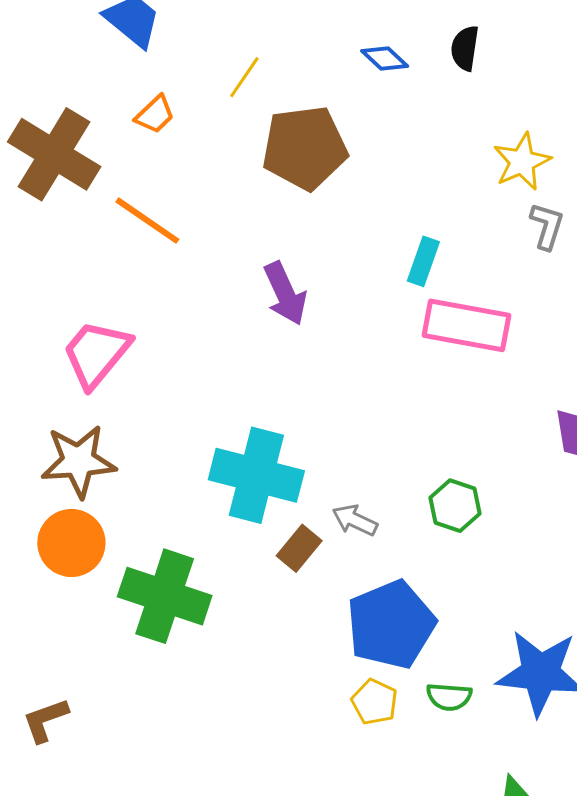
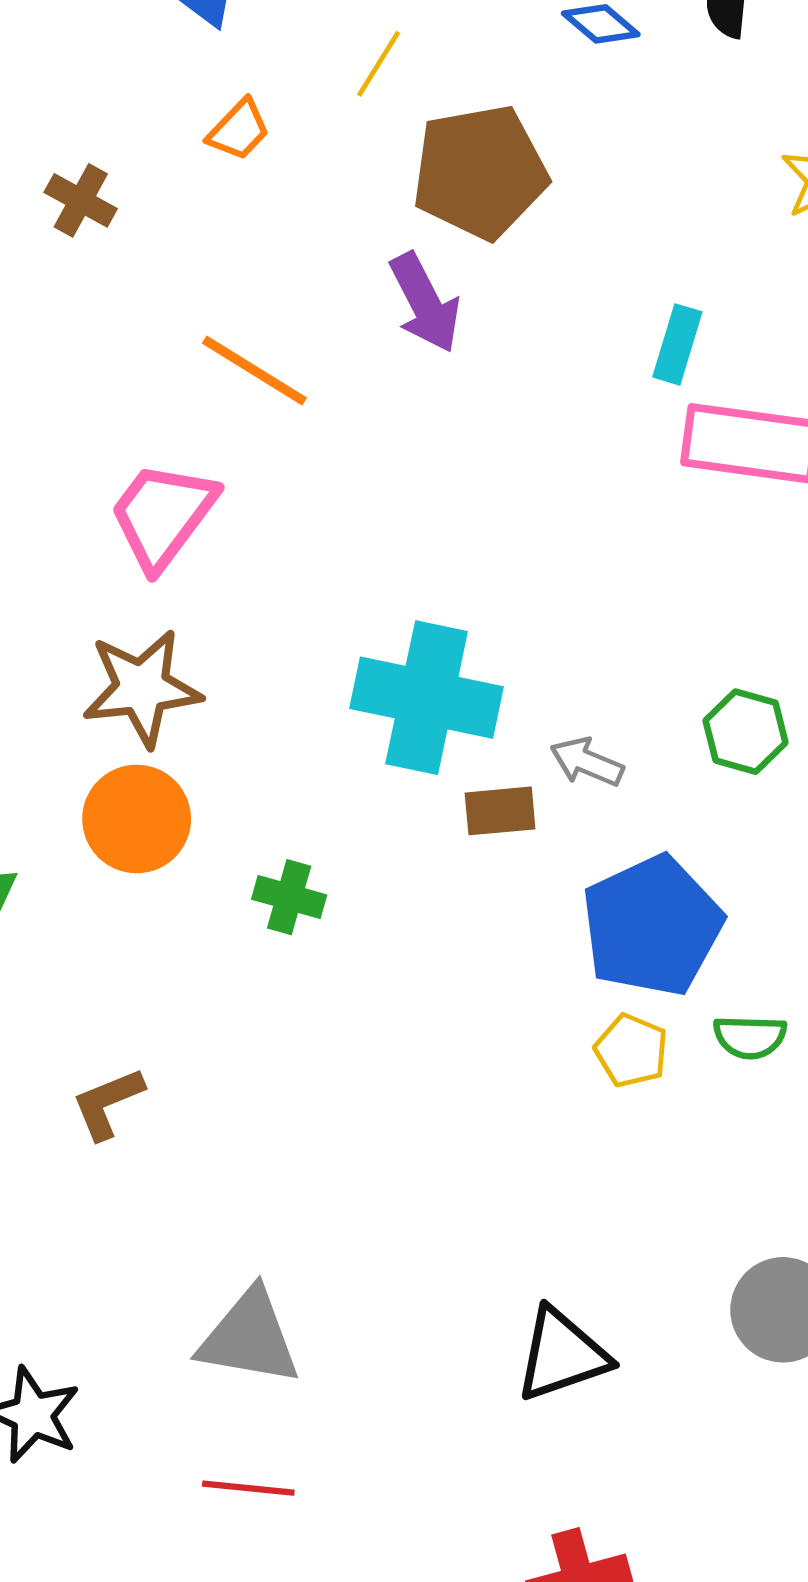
brown cross: (54, 154) -> (81, 200), size x0.5
orange line: (147, 221) -> (254, 370), moved
purple arrow: (285, 294) -> (425, 303), moved
brown rectangle: (299, 548) -> (500, 811), turned 48
green cross: (165, 596) -> (289, 897), size x0.5

